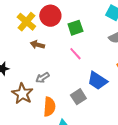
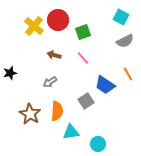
brown arrow: (37, 45) -> (54, 55), moved
brown star: (22, 94) -> (30, 114), moved

